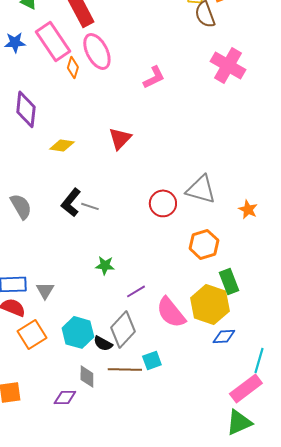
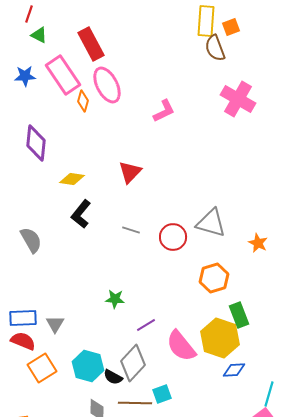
black L-shape: (71, 202) -> (81, 214), moved
gray line: (90, 206) -> (131, 230), moved

